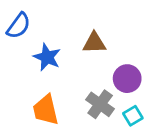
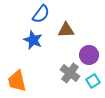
blue semicircle: (19, 26) -> (41, 14), moved
orange trapezoid: (46, 110) -> (17, 81), moved

